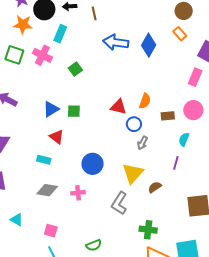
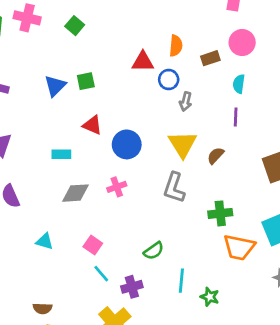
red triangle: (57, 137) -> (92, 125), moved
pink square: (51, 231) -> (93, 245), turned 32

